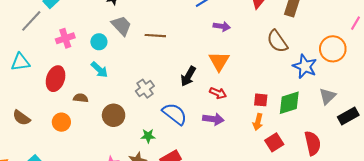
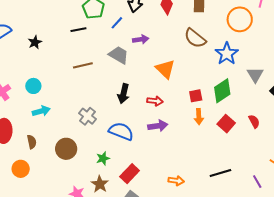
gray trapezoid: (121, 26) -> (119, 55), moved
orange circle: (333, 49) -> (240, 19), moved
orange triangle: (219, 61) -> (165, 69), moved
blue star: (305, 66) -> (227, 54), turned 30
cyan arrow: (99, 70) -> (41, 111), turned -42
brown semicircle: (81, 98) -> (32, 142), turned 88
red square: (274, 142) -> (226, 124), moved
red semicircle: (313, 143) -> (254, 121), size x0.6

